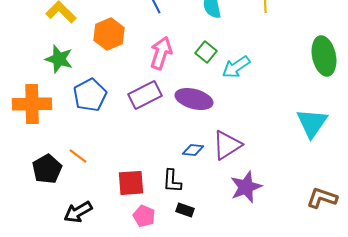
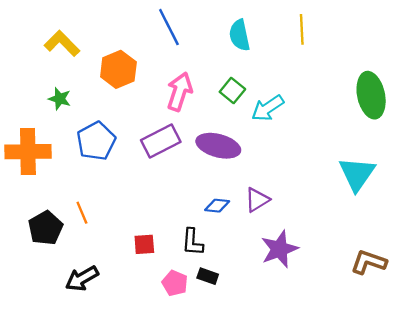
green star: (59, 59) -> (60, 99), size x0.7
purple triangle: (227, 145) -> (257, 200), size x0.7
orange line: (78, 156) -> (82, 213), turned 30
red square: (131, 183) -> (144, 244), size x0.7
pink pentagon: (144, 216) -> (175, 283), moved

